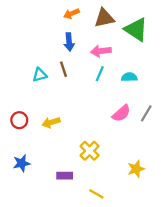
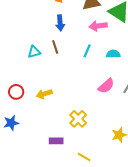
pink arrow: (101, 51) -> (98, 26), moved
blue star: (22, 163) -> (11, 123), moved

